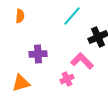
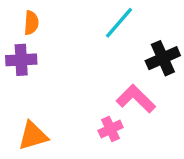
purple cross: (38, 54) -> (21, 60), moved

